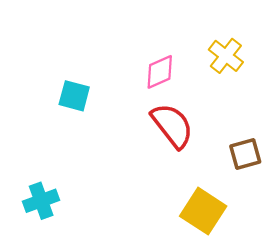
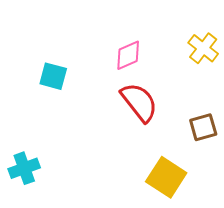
yellow cross: (226, 56) -> (203, 48), moved

